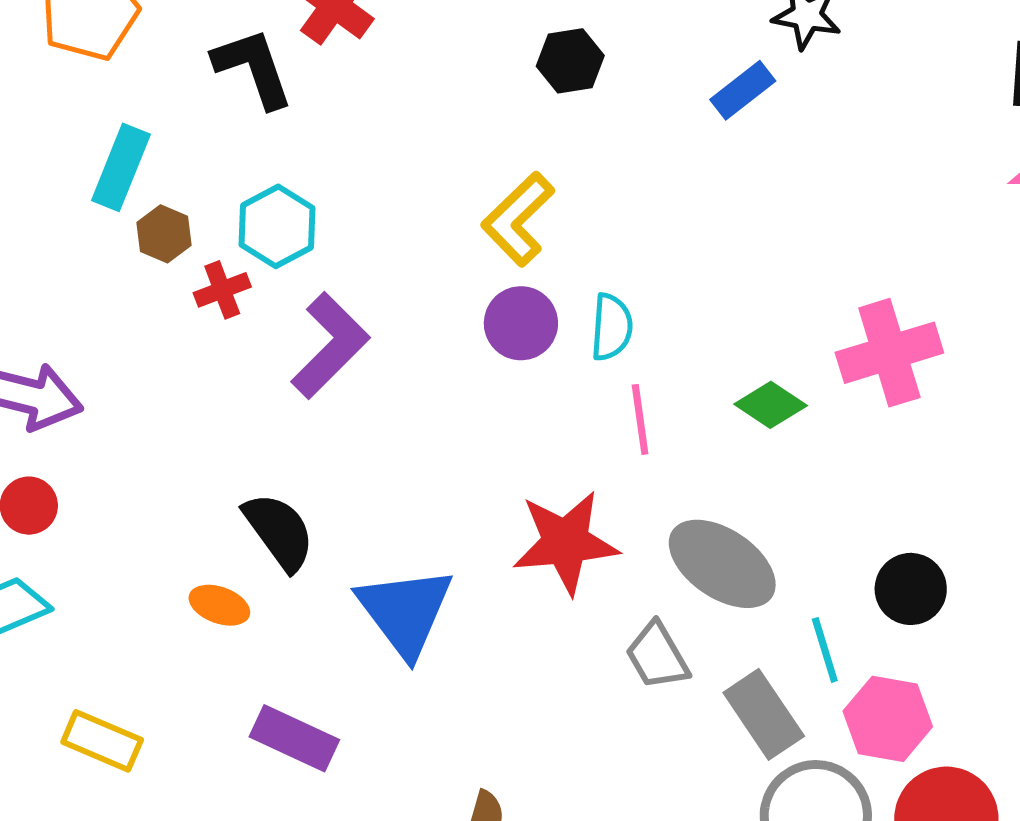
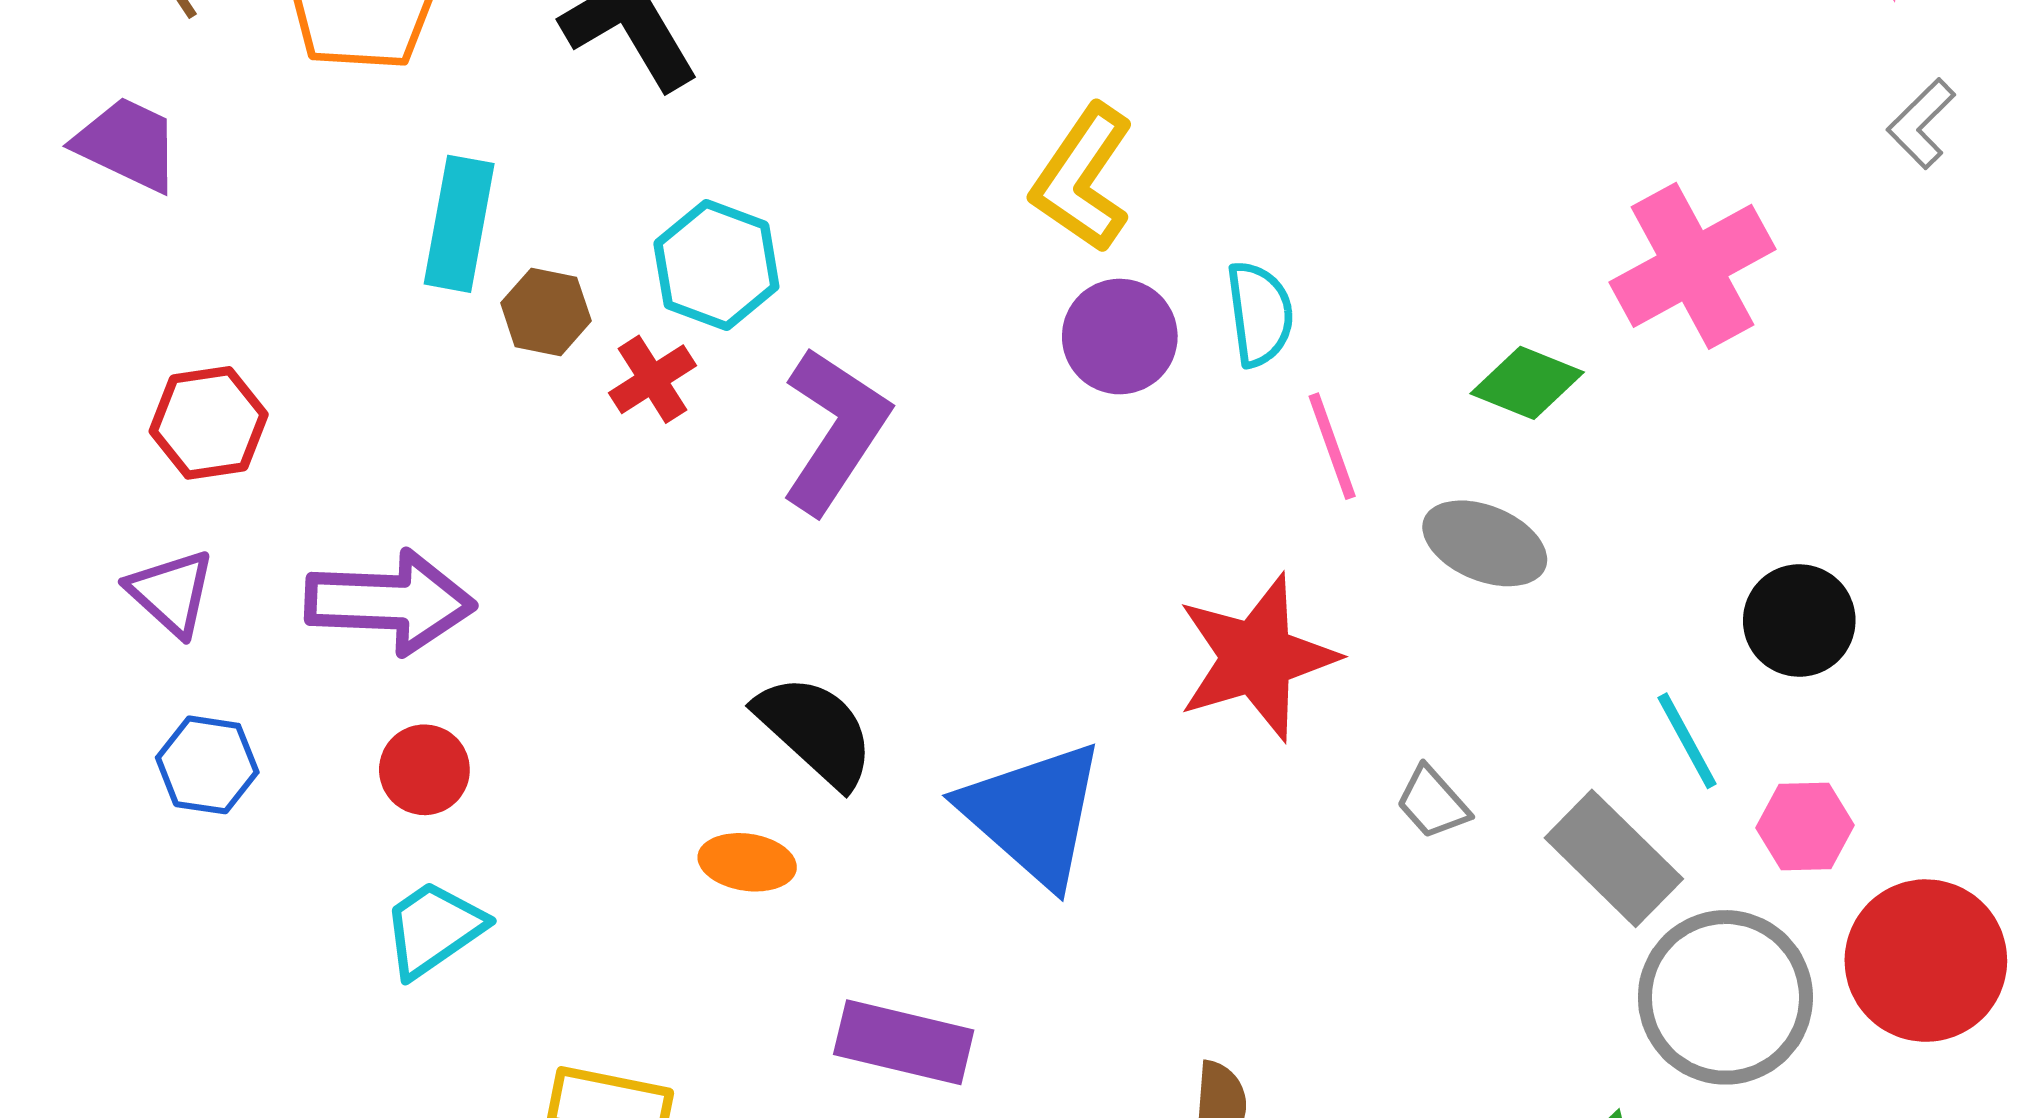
gray ellipse: (722, 564) -> (1485, 543), moved, size x0.7
gray trapezoid: (657, 656) -> (1433, 803), size x0.7
pink hexagon: (888, 719) -> (1805, 826), size x0.7

